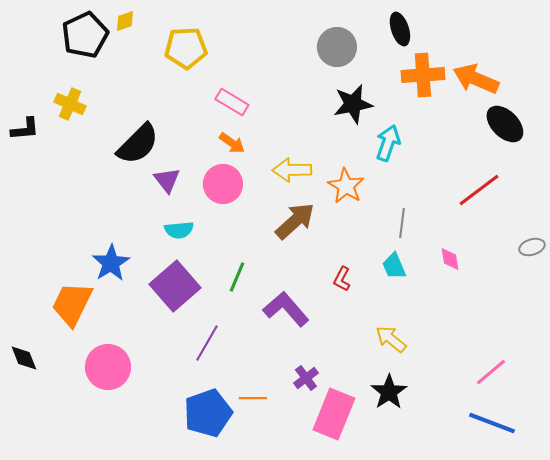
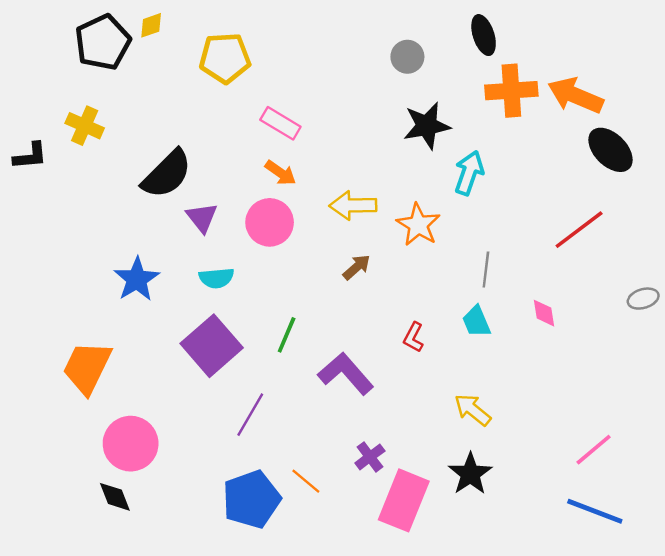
gray circle: (337, 47) -> (407, 57), size x0.7
brown arrow: (295, 221) -> (357, 267), size x0.6
blue star: (111, 263) -> (137, 279), moved
black diamond: (24, 358) -> (115, 497), moved
orange line: (253, 398) -> (306, 481), turned 40

